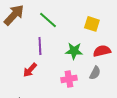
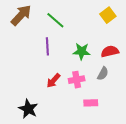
yellow square: (92, 24) -> (108, 15), moved, turned 35
red arrow: (30, 70) -> (53, 81), moved

